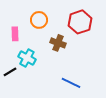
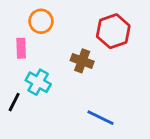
orange circle: (39, 20) -> (41, 21), moved
black line: (10, 72) -> (14, 102), turned -32

